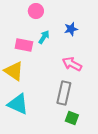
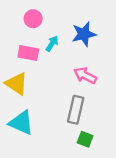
pink circle: (36, 11) -> (33, 19), moved
blue star: (71, 29) -> (84, 34), size x1.5

